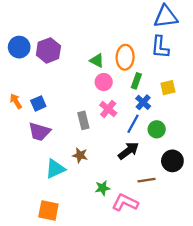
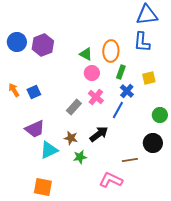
gray rectangle: (83, 120) -> (74, 107), turned 56
green circle: (157, 129) -> (160, 115), moved
purple trapezoid: (39, 132) -> (35, 129), moved, turned -40
black arrow: (128, 151) -> (99, 134), moved
green star: (103, 188) -> (80, 157), moved

